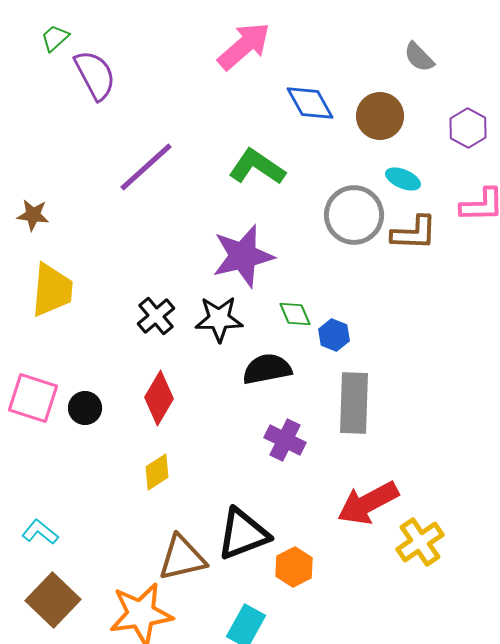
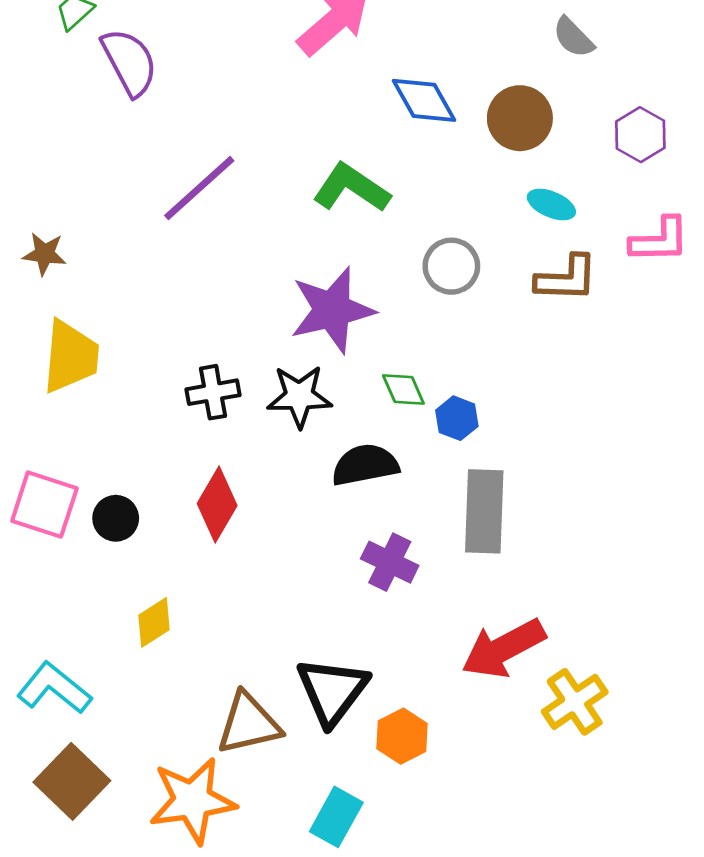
gray circle: (354, 215) -> (451, 266), moved, size x0.7
black cross: (156, 316) -> (213, 392), turned 30
yellow diamond: (157, 472) -> (154, 622), moved
cyan L-shape: (40, 532) -> (54, 688), size x1.5
black triangle: (243, 534) -> (332, 691), turned -32

